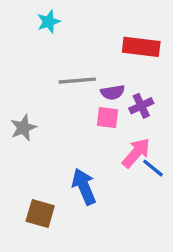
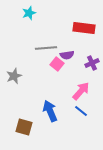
purple cross: (141, 106) -> (92, 63), moved
pink square: (108, 118) -> (57, 64), moved, turned 32
blue line: (153, 168) -> (81, 111), moved

